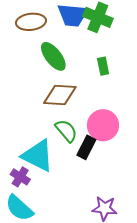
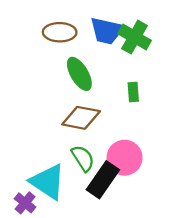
black rectangle: (86, 147) -> (103, 180), size x1.4

